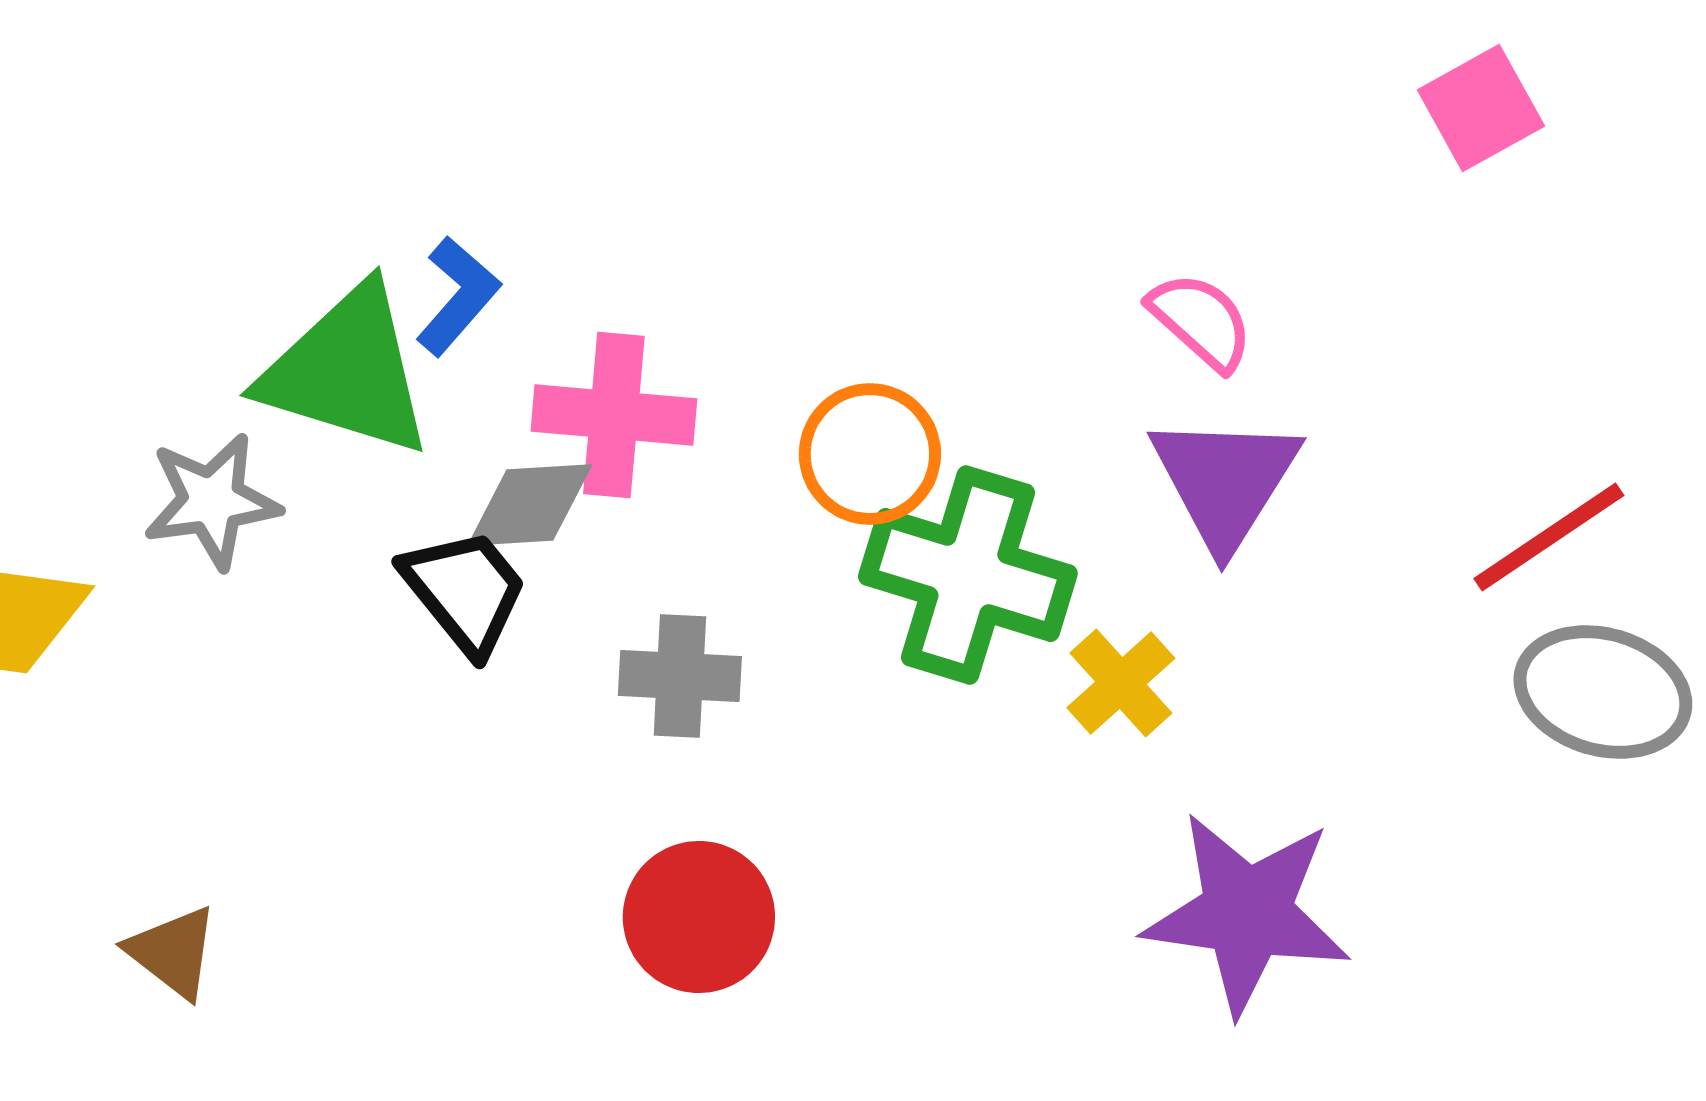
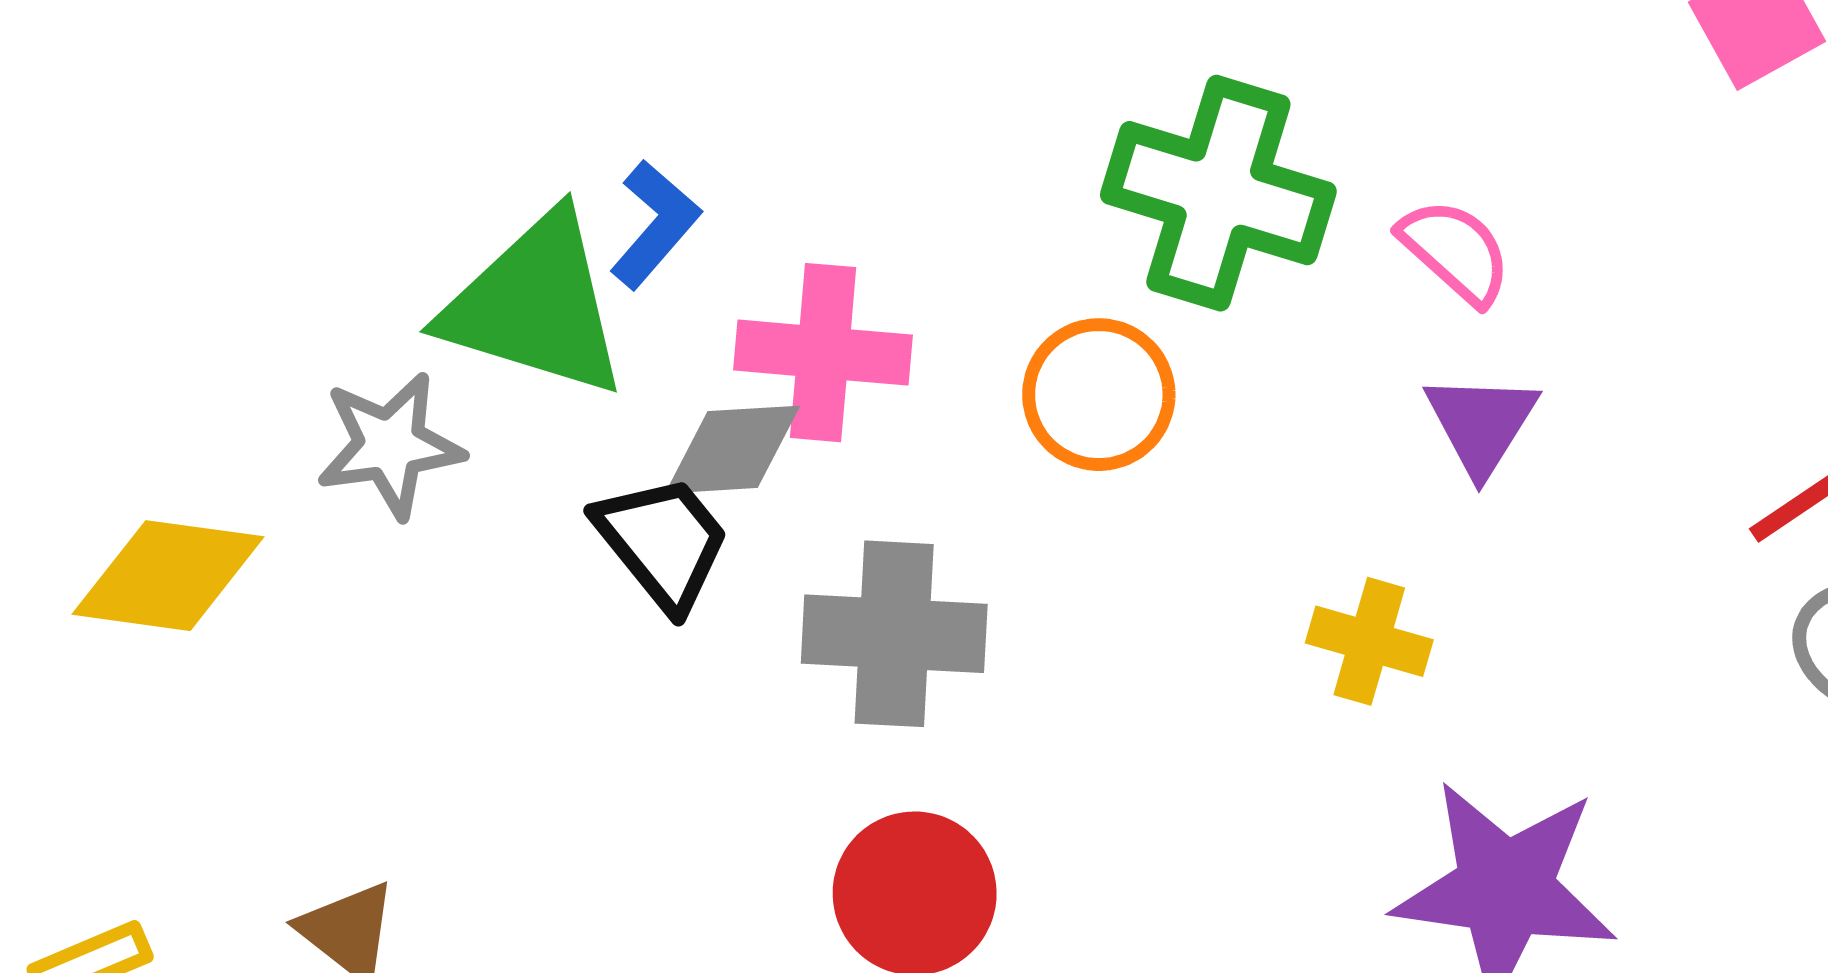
purple triangle: (1225, 481) -> (1481, 424), size x0.7
green cross: (968, 575) -> (1218, 193), moved
gray cross: (680, 676) -> (894, 634), size x1.4
yellow cross: (1121, 683) -> (1369, 641), turned -32

